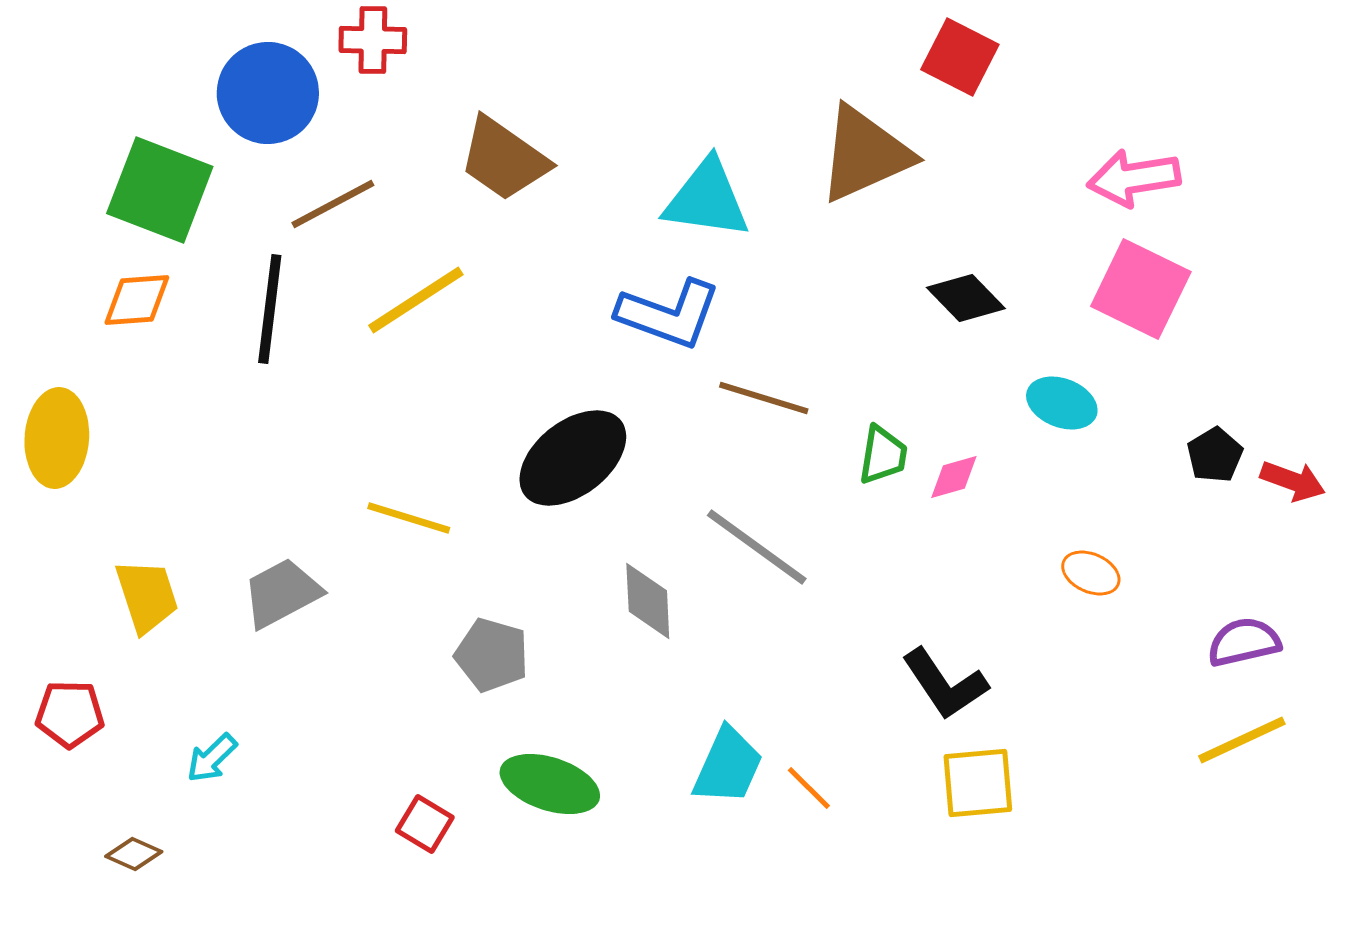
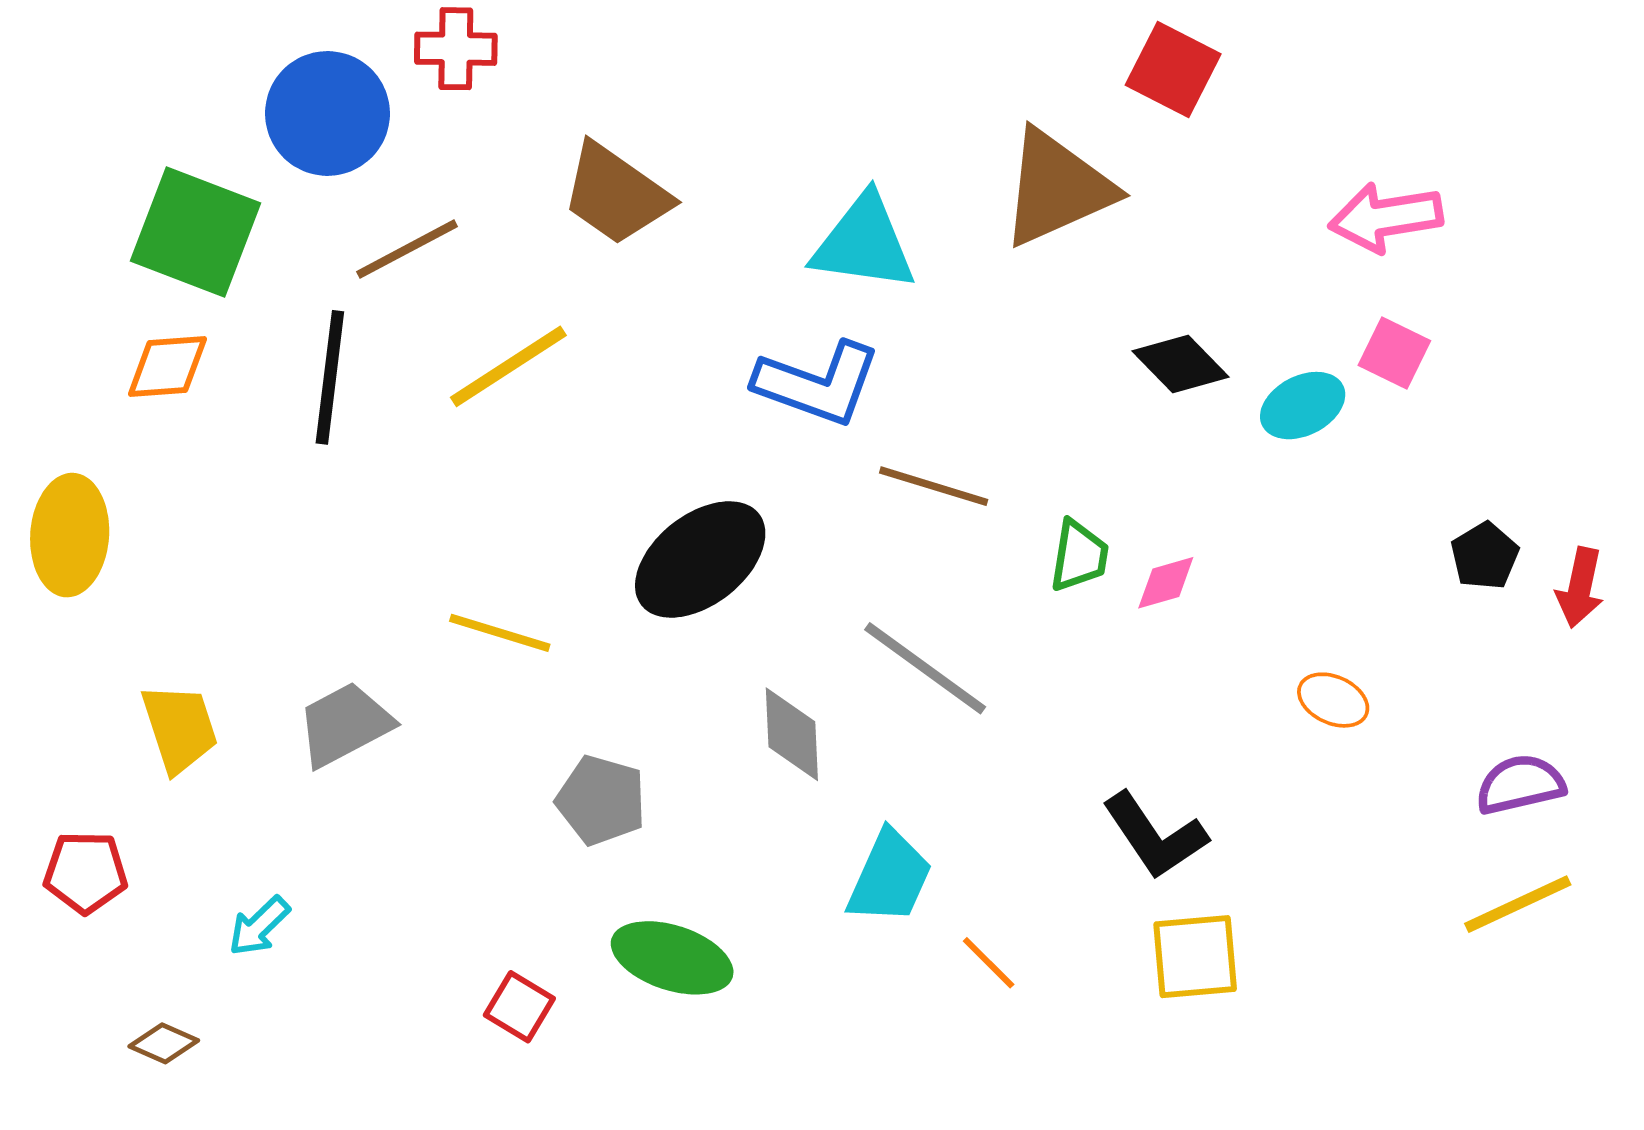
pink square: (1141, 289) -> (1394, 353), size x0.6
cyan ellipse: (1062, 403) -> (1303, 406), moved, turned -48
red arrow: (1293, 481) -> (1580, 588), turned 82
cyan trapezoid: (728, 766) -> (890, 877), moved

